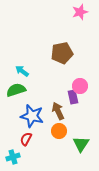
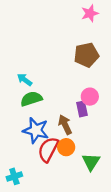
brown pentagon: (62, 53) -> (86, 55), moved
green semicircle: (16, 90) -> (31, 99), moved
red semicircle: (26, 139) -> (48, 149), moved, size x1.6

